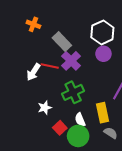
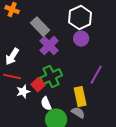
red line: (50, 66) -> (12, 77), moved
white semicircle: (80, 120) -> (46, 104), moved
red square: (60, 128) -> (38, 85), moved
gray semicircle: (111, 133) -> (78, 113), moved

